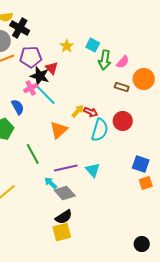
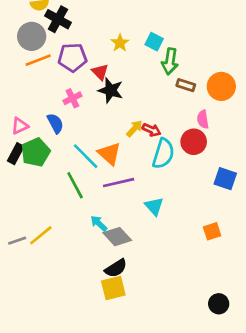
pink semicircle: (123, 62) -> (203, 119), moved, turned 128
black star: (40, 76) -> (111, 90), moved
brown rectangle: (122, 87) -> (186, 85), moved
cyan line: (46, 95) -> (86, 156), moved
orange triangle: (59, 130) -> (109, 154), turned -36
blue square: (141, 164) -> (225, 179), moved
purple line: (66, 168) -> (119, 183), moved
orange square: (146, 183) -> (212, 231), moved

